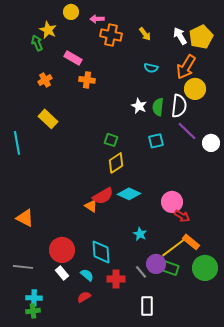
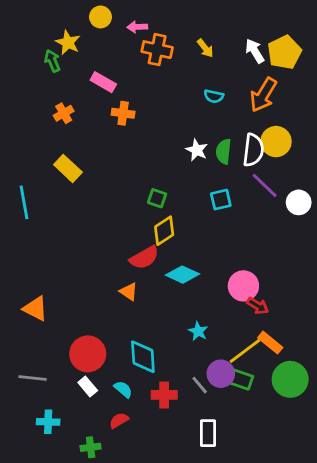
yellow circle: (195, 89) -> (276, 142), moved
red semicircle: (103, 196) -> (144, 258), moved
green cross: (33, 311) -> (91, 447), moved

